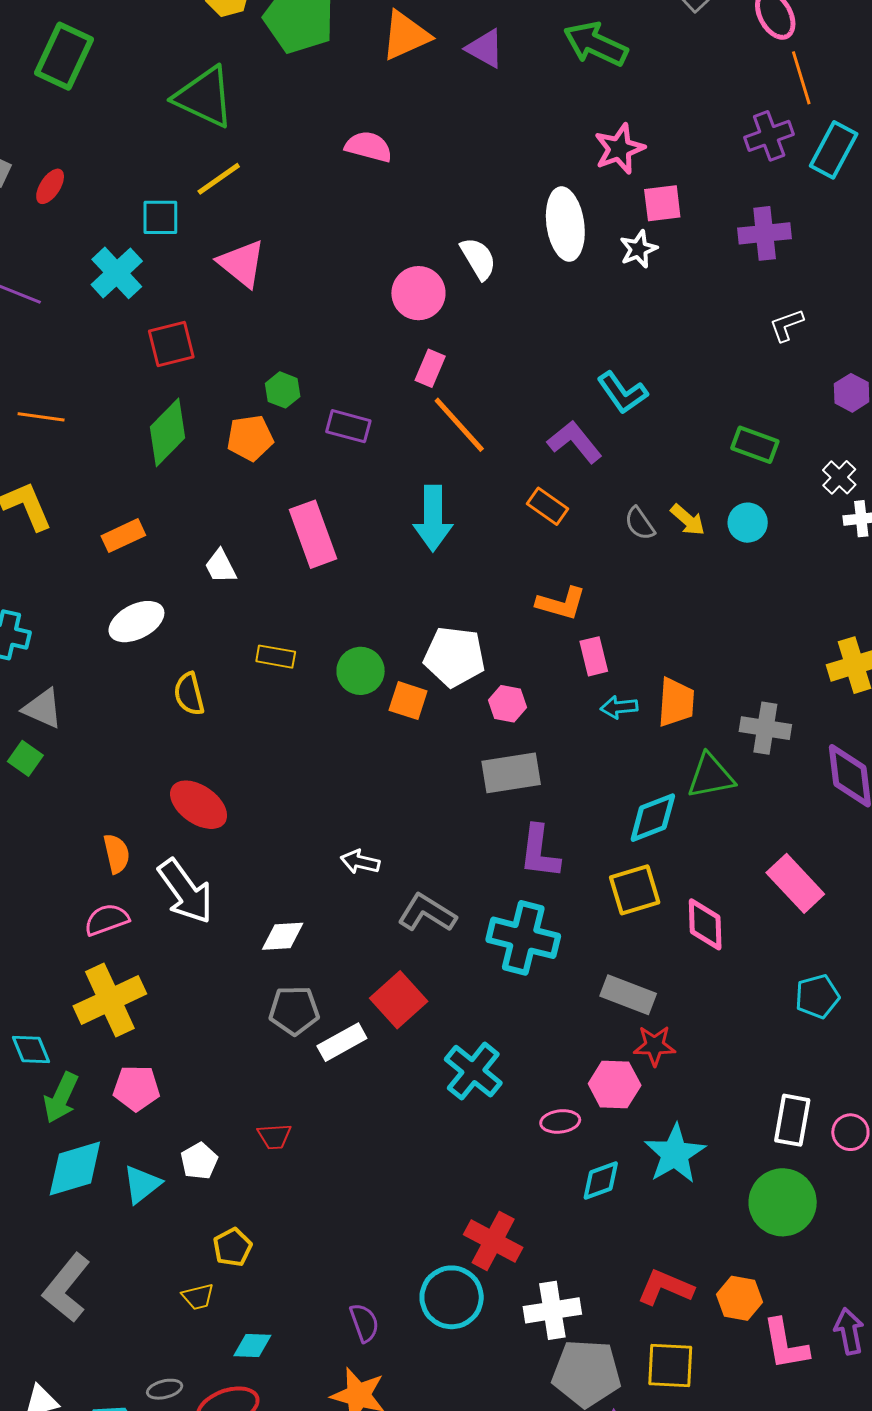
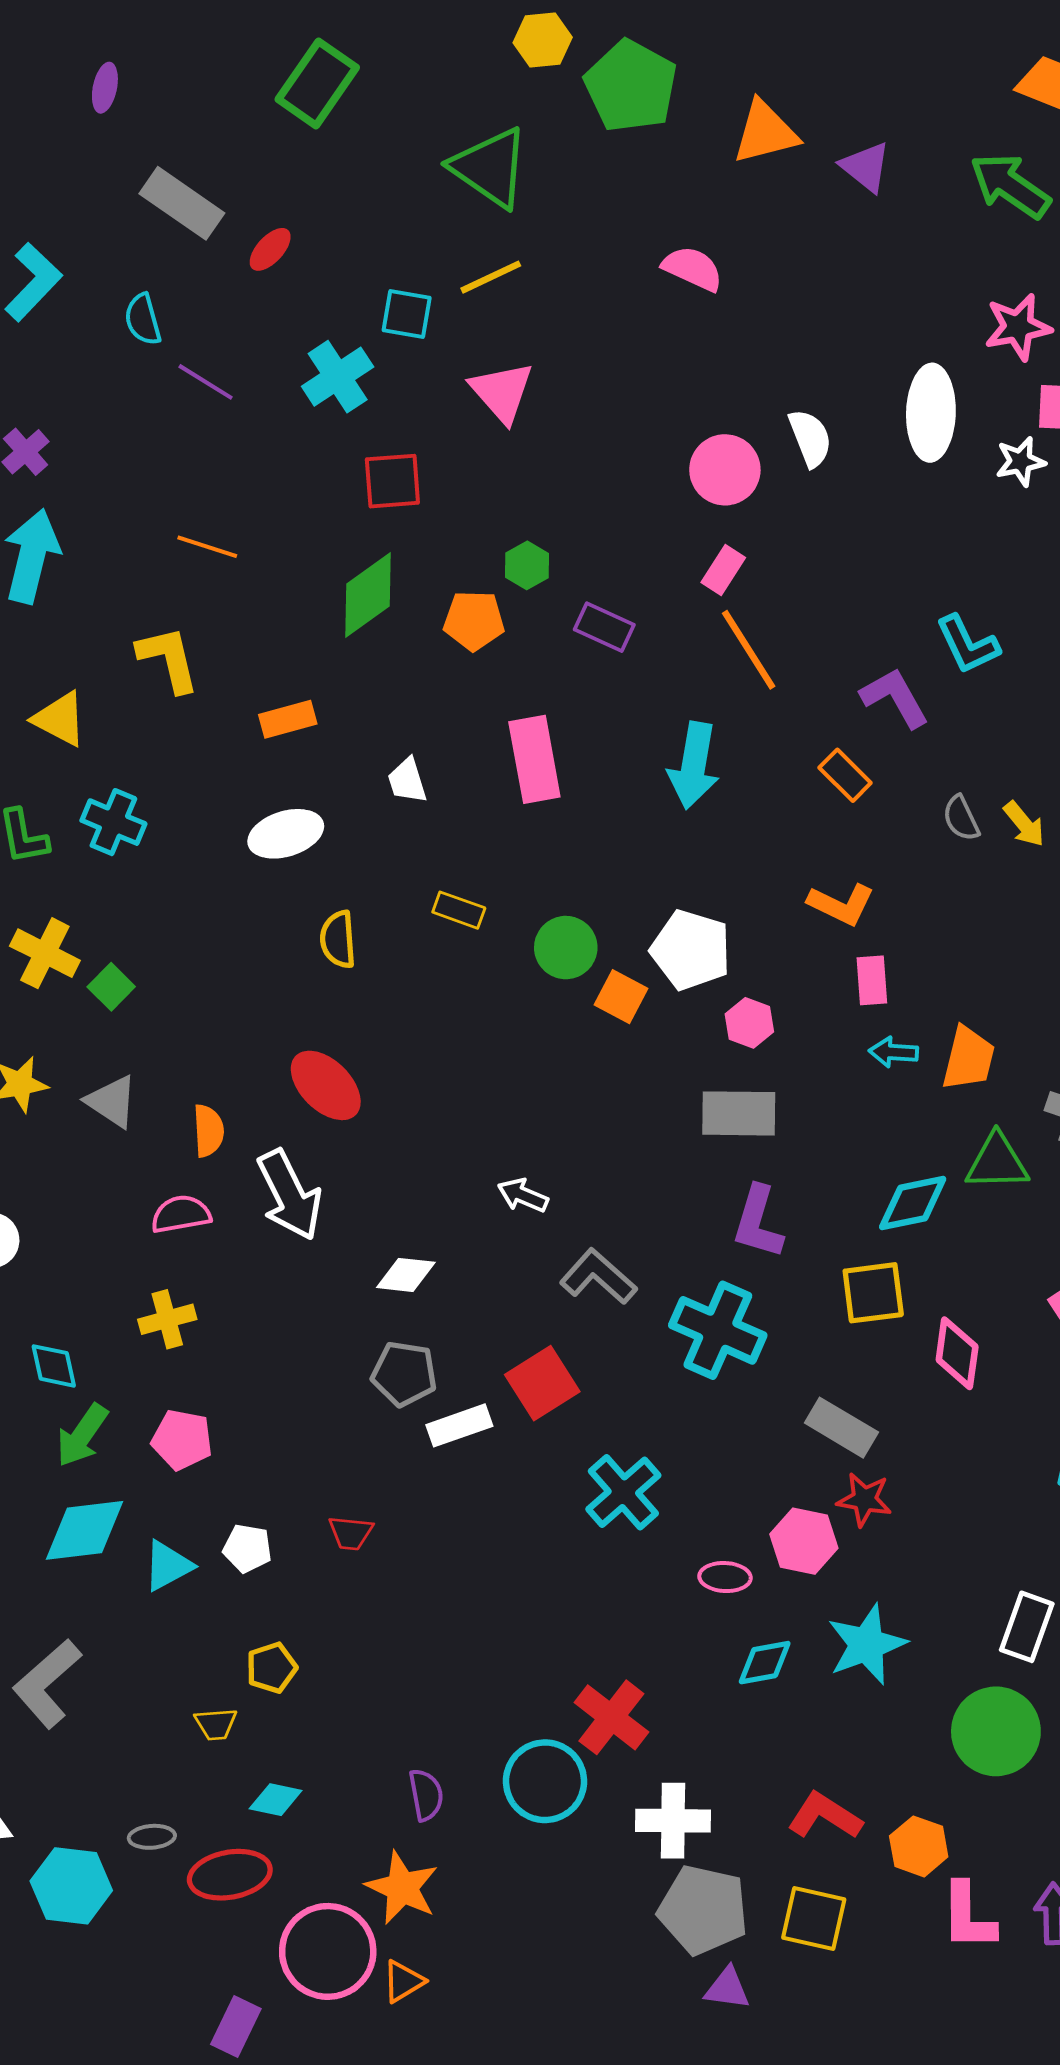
gray triangle: (43, 708) -> (112, 1101), moved
yellow cross: (110, 1000) -> (167, 1319), size x0.6
white pentagon: (199, 1161) -> (247, 1548), turned 30

